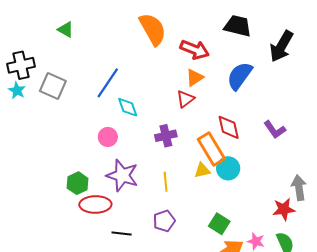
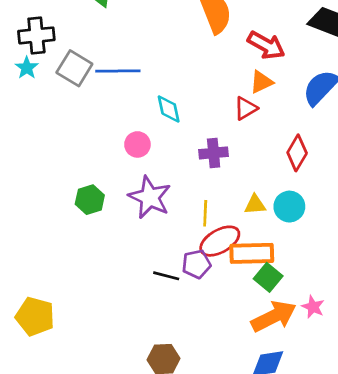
blue line: (108, 83) -> (118, 71), moved, turned 48
red diamond: (229, 127) -> (297, 153), turned 36
orange rectangle: (211, 149) -> (252, 253), moved, turned -68
red ellipse: (95, 204) -> (220, 241), moved, turned -36
black line: (122, 234) -> (166, 276), moved

